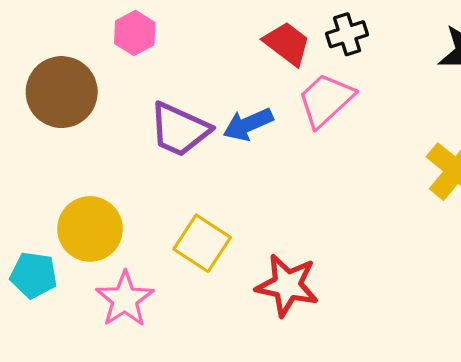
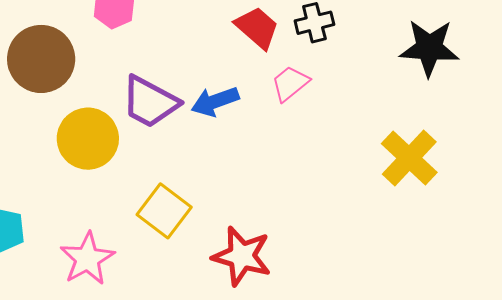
pink trapezoid: (326, 100) -> (290, 83), size x0.7
yellow circle: (90, 229) -> (88, 139), moved

